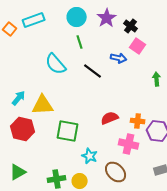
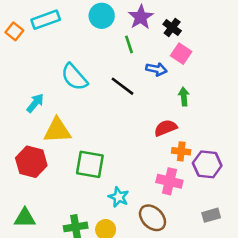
green line: (80, 42) -> (129, 44), moved
green arrow: (157, 79) -> (184, 97), moved
cyan arrow: (19, 98) -> (35, 103), moved
red semicircle: (110, 118) -> (166, 128), moved
green triangle: (18, 172) -> (25, 218), turned 30

